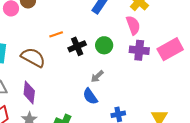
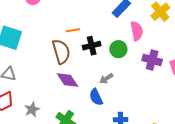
pink semicircle: (133, 25) -> (137, 31), moved
brown semicircle: (33, 57) -> (61, 52), moved, turned 35
purple diamond: (29, 92) -> (67, 80), moved, turned -50

